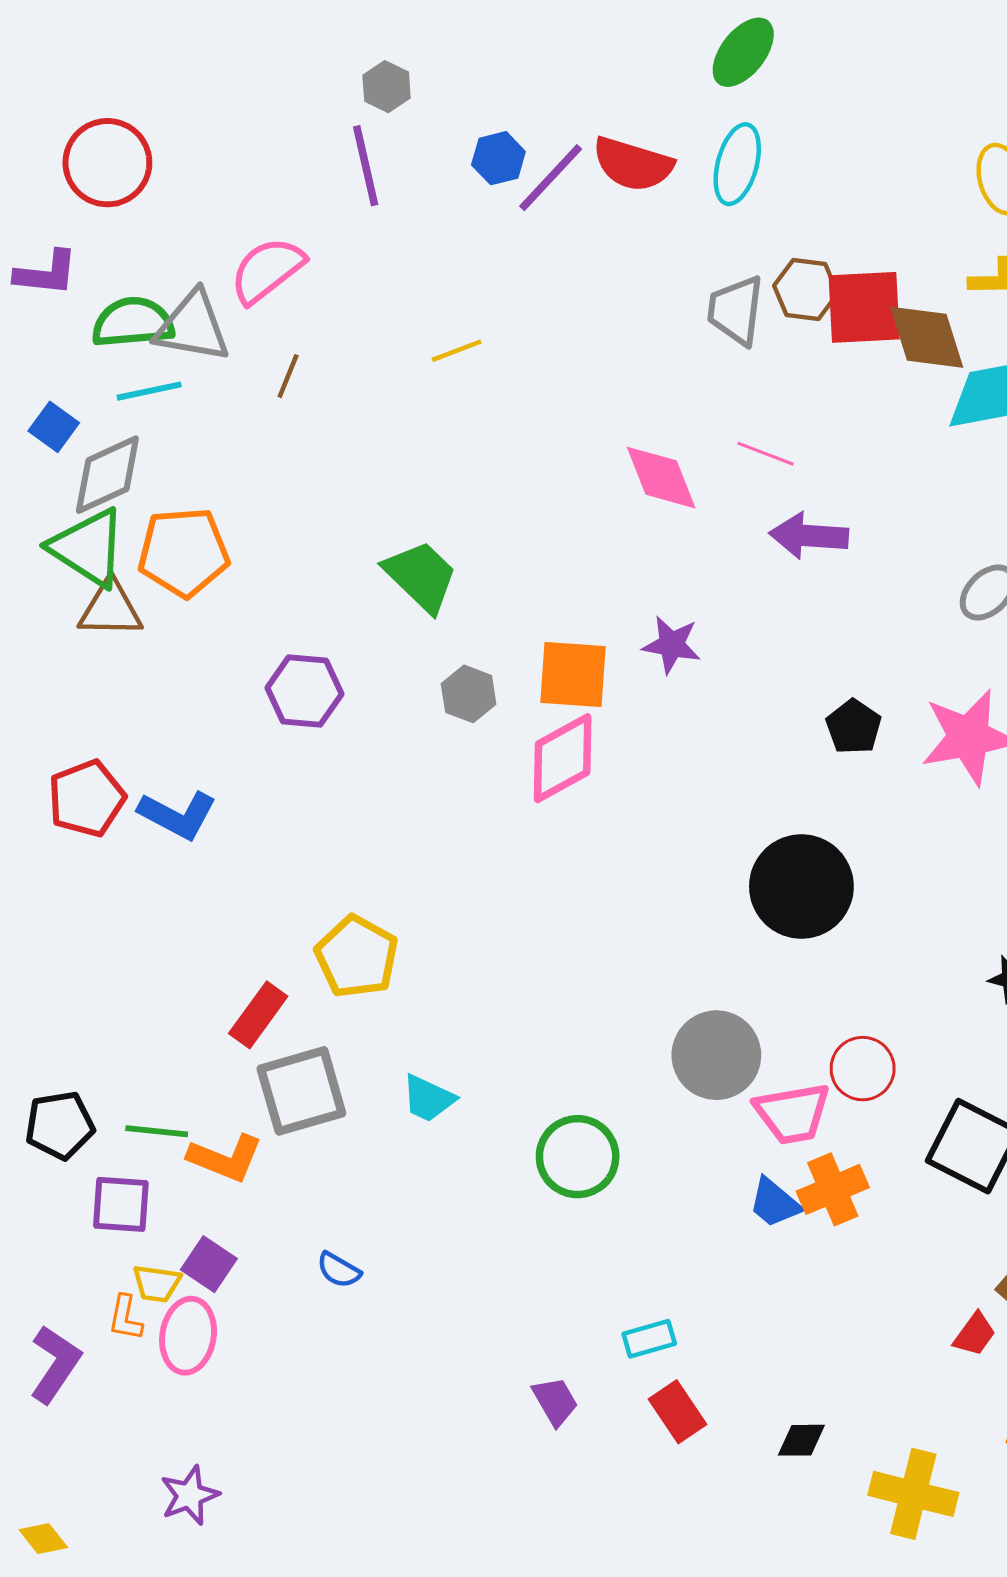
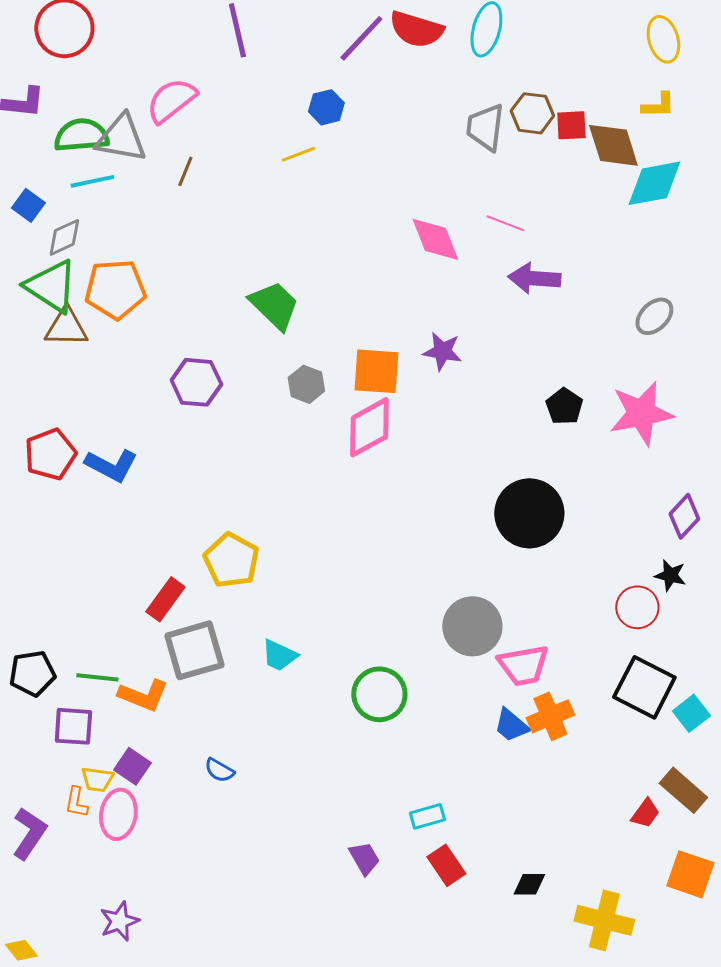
blue hexagon: (498, 158) -> (326, 107), moved
red square: (864, 307) -> (571, 125), size x0.6
gray diamond: (107, 475) -> (64, 237), size x0.7
red circle: (863, 1069) -> (637, 607), moved

